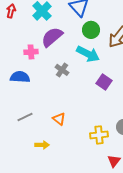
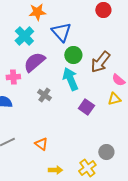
cyan arrow: (88, 54) -> (70, 79), turned -140
yellow cross: (99, 135) -> (87, 168), moved, turned -30
yellow arrow: (42, 145) -> (55, 170), moved

